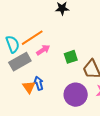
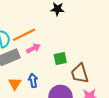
blue arrow: (39, 83) -> (33, 80), moved

